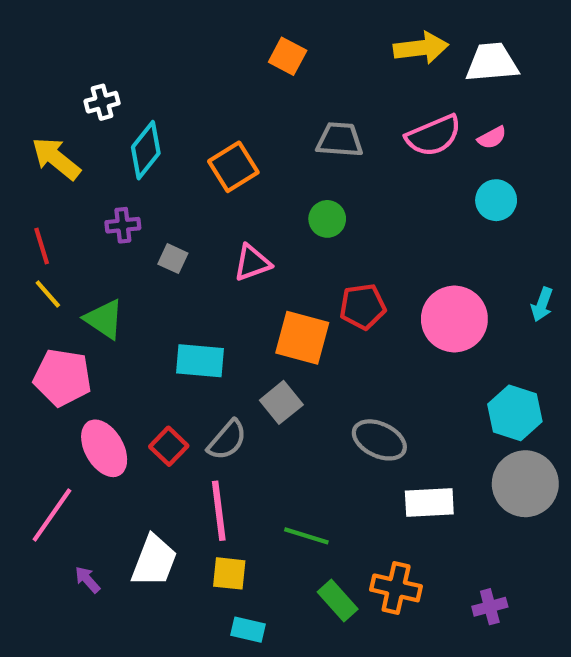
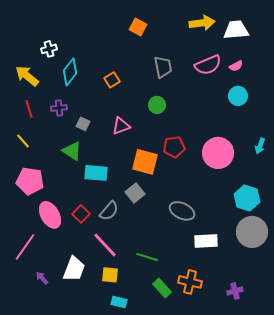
gray trapezoid: (340, 140) -> (163, 67), turned 75
orange square: (233, 167) -> (112, 80), size x0.7
red line: (42, 246) -> (29, 109), moved
green triangle: (104, 319) -> (72, 151), moved
pink line: (219, 511) -> (105, 245), turned -36

